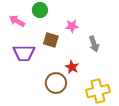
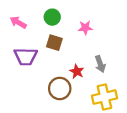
green circle: (40, 10) -> (52, 17), moved
pink star: (72, 26) -> (85, 28), moved
gray arrow: (94, 44) -> (100, 64), moved

